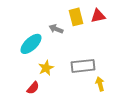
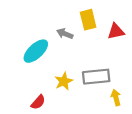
red triangle: (98, 16) -> (116, 31), moved
yellow star: (46, 68) -> (64, 81), moved

